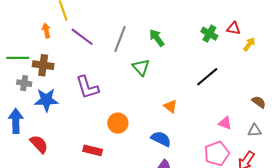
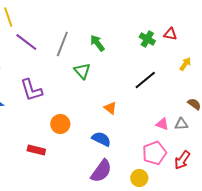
yellow arrow: (249, 44) -> (185, 64), moved
gray triangle: (255, 130) -> (181, 124), moved

